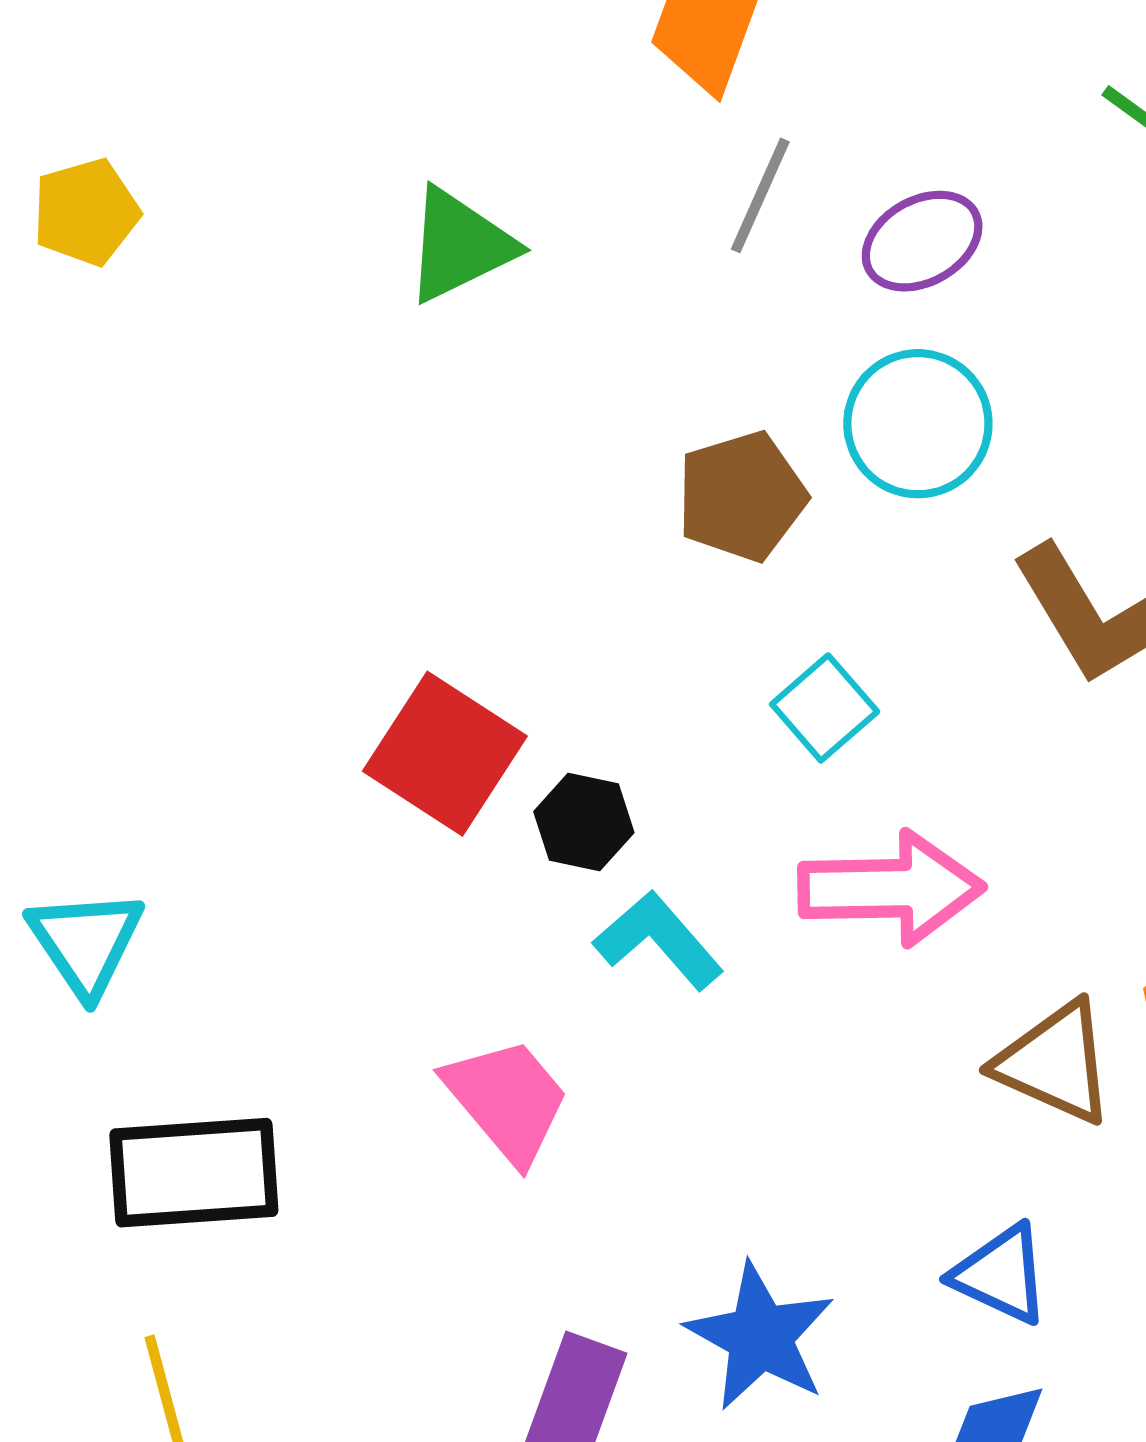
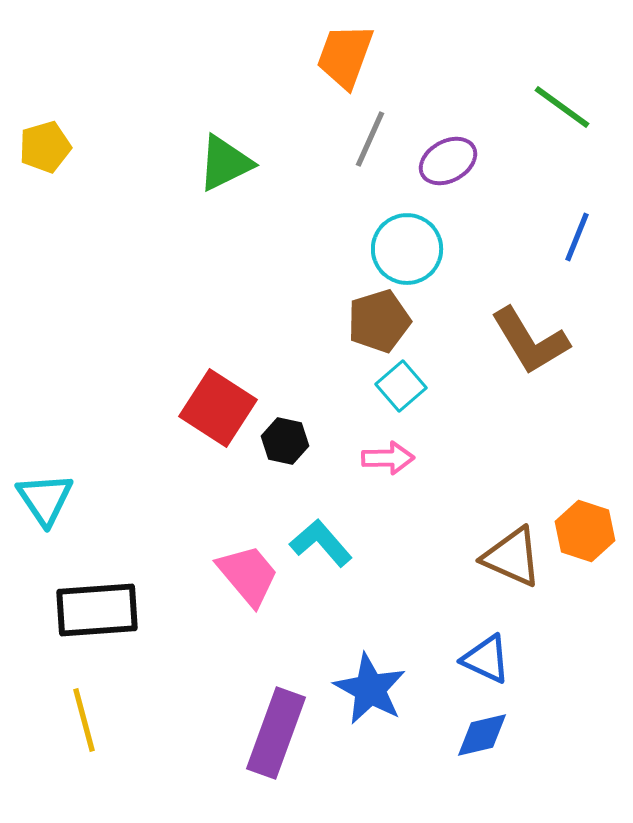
cyan circle: (918, 424) -> (407, 249), moved
brown pentagon: (742, 496) -> (379, 321), moved
pink arrow: (891, 888) -> (388, 458), moved, size x0.6
cyan L-shape: (659, 940) -> (321, 543), moved

